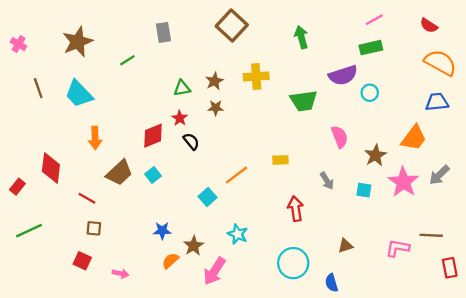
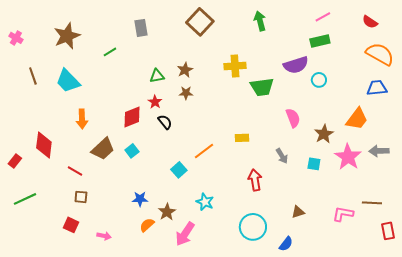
green arrow: (301, 37) -> (260, 21), moved
yellow cross: (256, 76) -> (235, 66), moved
gray arrow: (439, 175) -> (379, 151), turned 42
blue semicircle: (331, 283) -> (286, 244), turned -126

